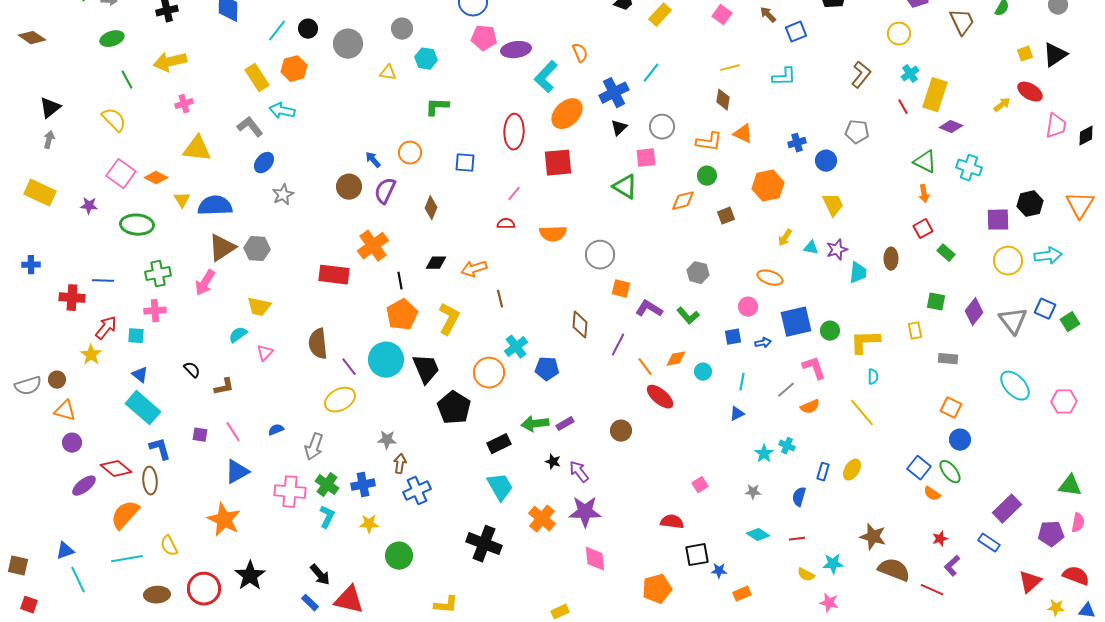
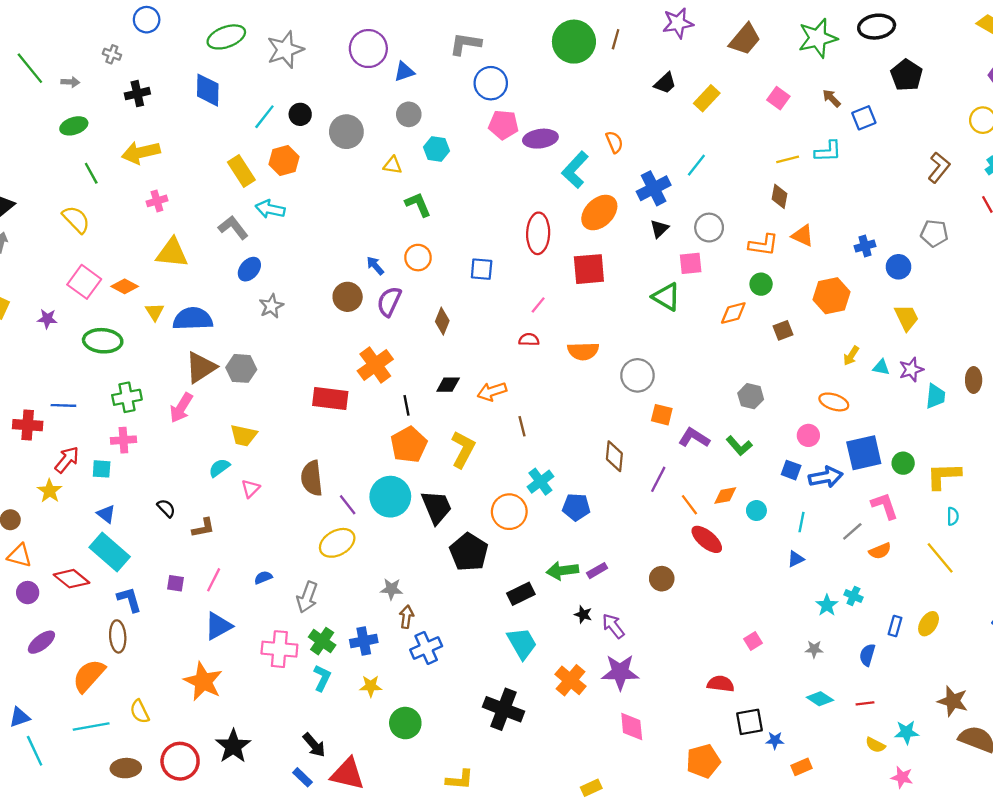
cyan L-shape: (784, 77) -> (828, 151), moved
green L-shape: (437, 107) -> (418, 204), moved, turned 65
blue square: (733, 337) -> (791, 470), turned 30
blue arrow: (763, 343) -> (826, 477), size x1.8
pink line: (233, 432) -> (214, 580), turned 60
red diamond: (116, 469) -> (72, 579), moved

